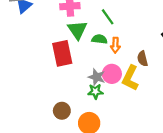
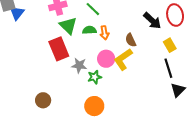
gray star: (97, 77) -> (79, 65), moved
yellow L-shape: (130, 78) -> (123, 59), turned 40
brown circle: (62, 111) -> (43, 100), moved

